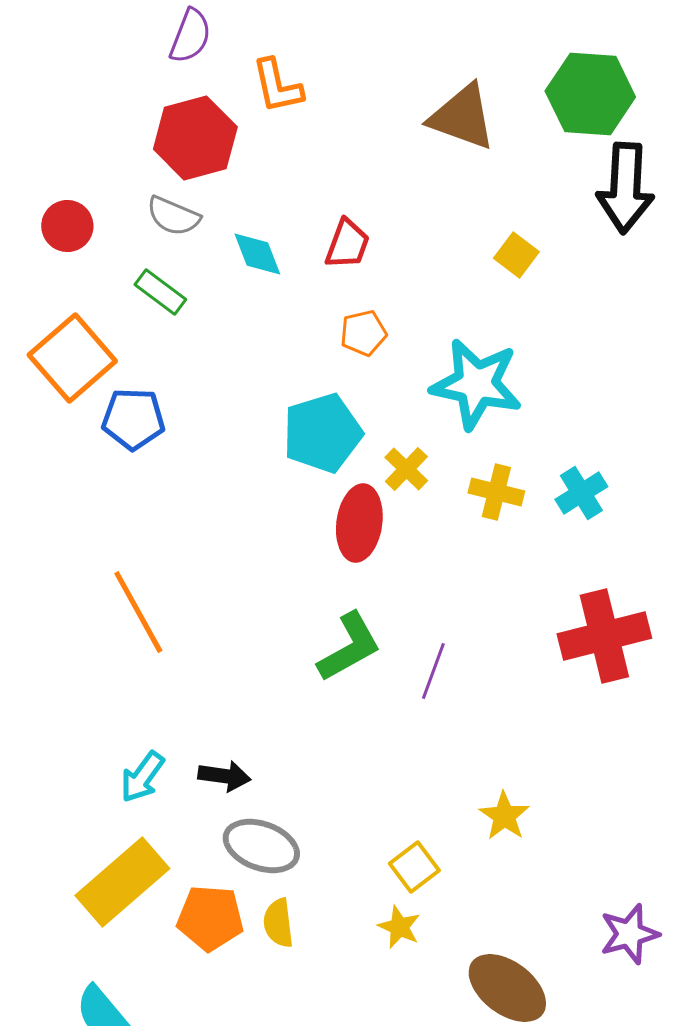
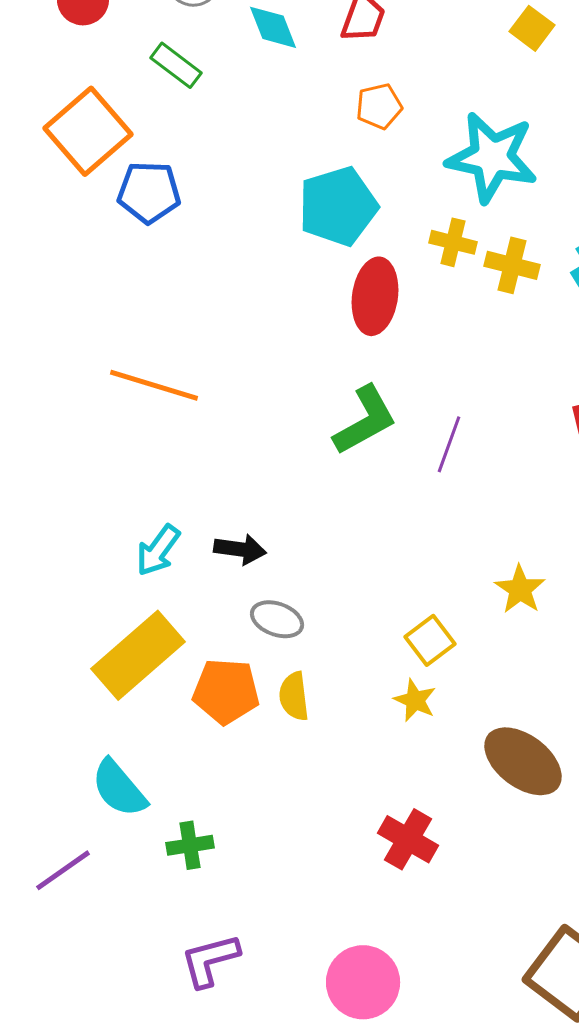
yellow cross: (406, 469) -> (453, 242), moved, turned -30
orange line: (138, 612) -> (154, 385), turned -44
gray ellipse: (261, 846) -> (277, 619), size x0.7

